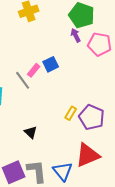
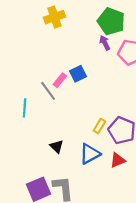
red triangle: (88, 155) -> (118, 160), moved, size x0.6
blue triangle: (63, 171) -> (90, 154), moved, turned 40

